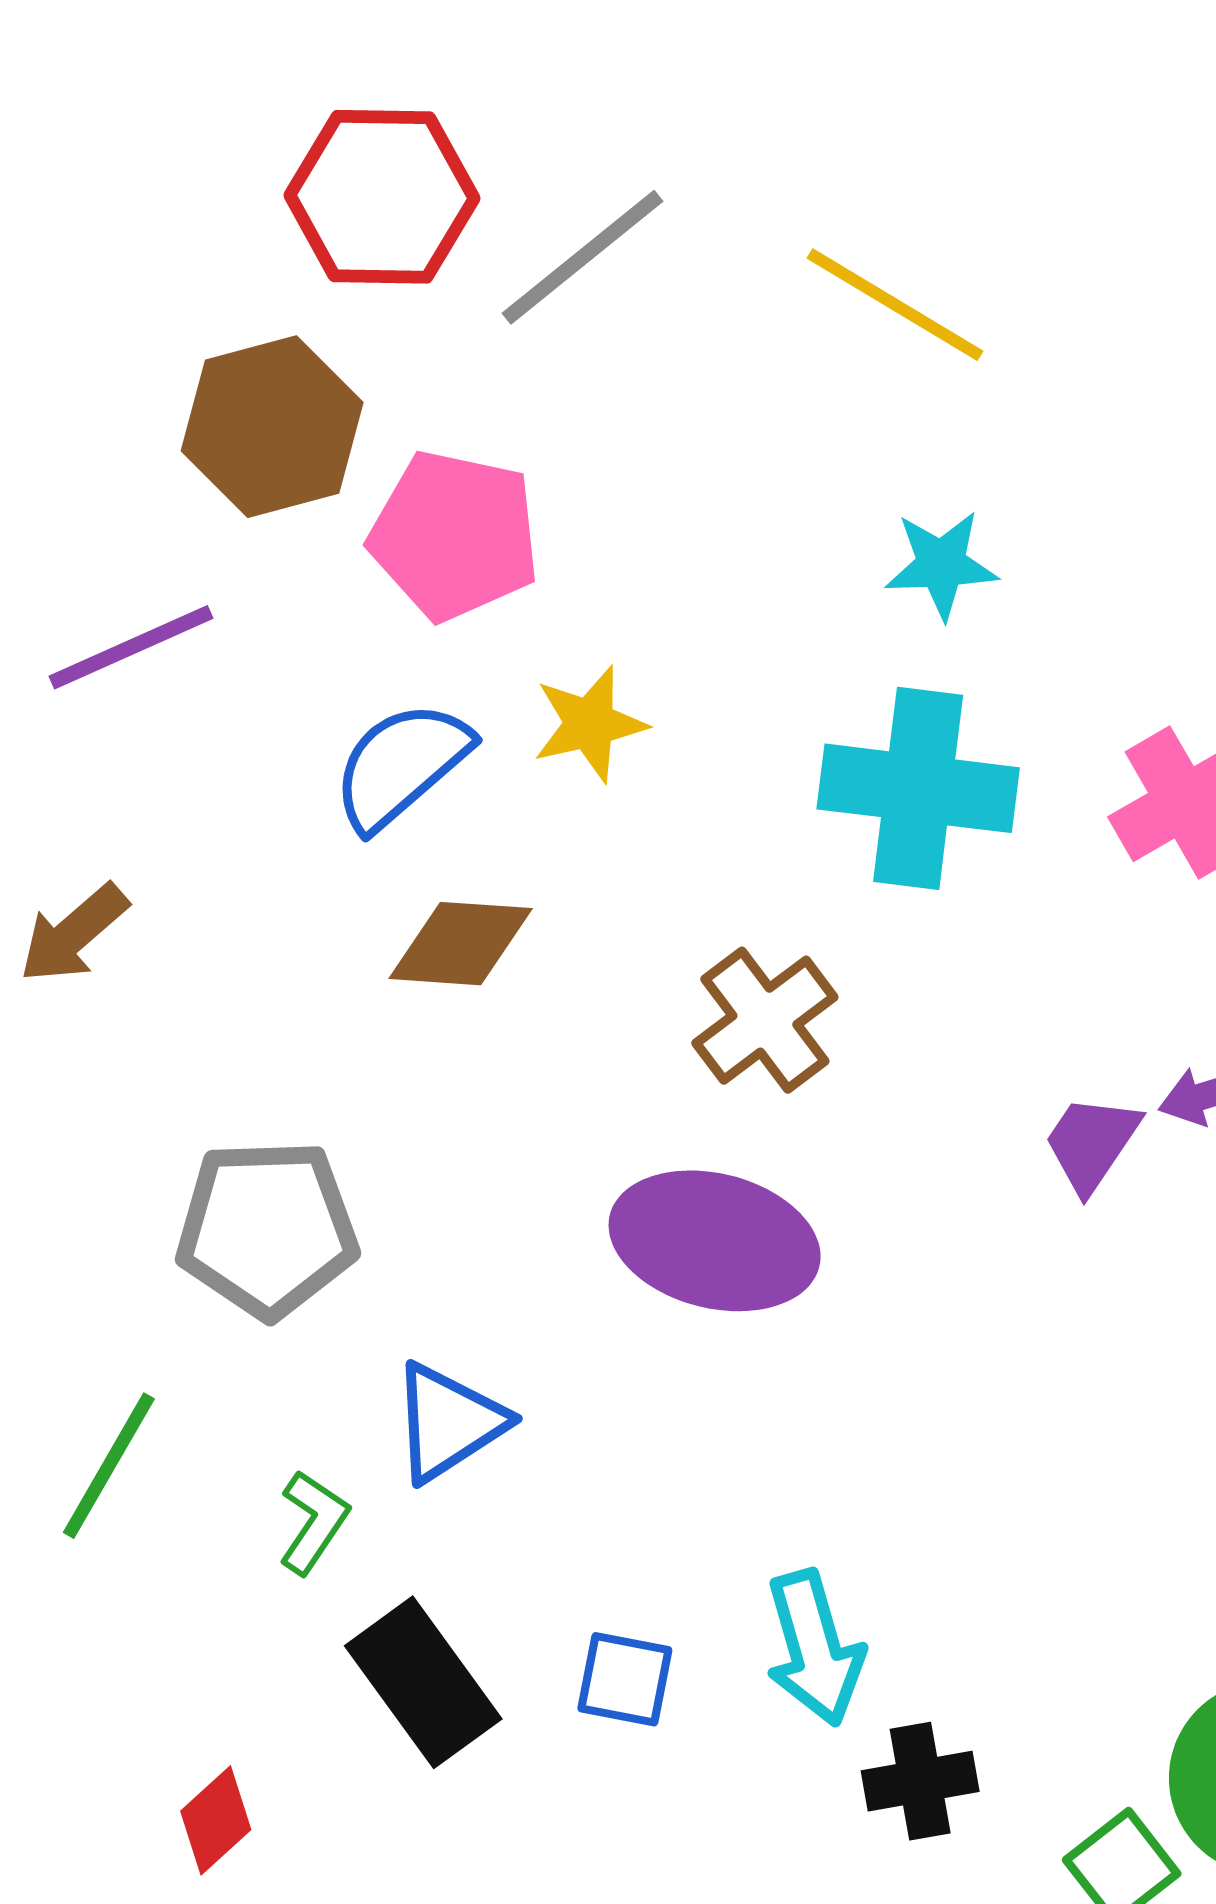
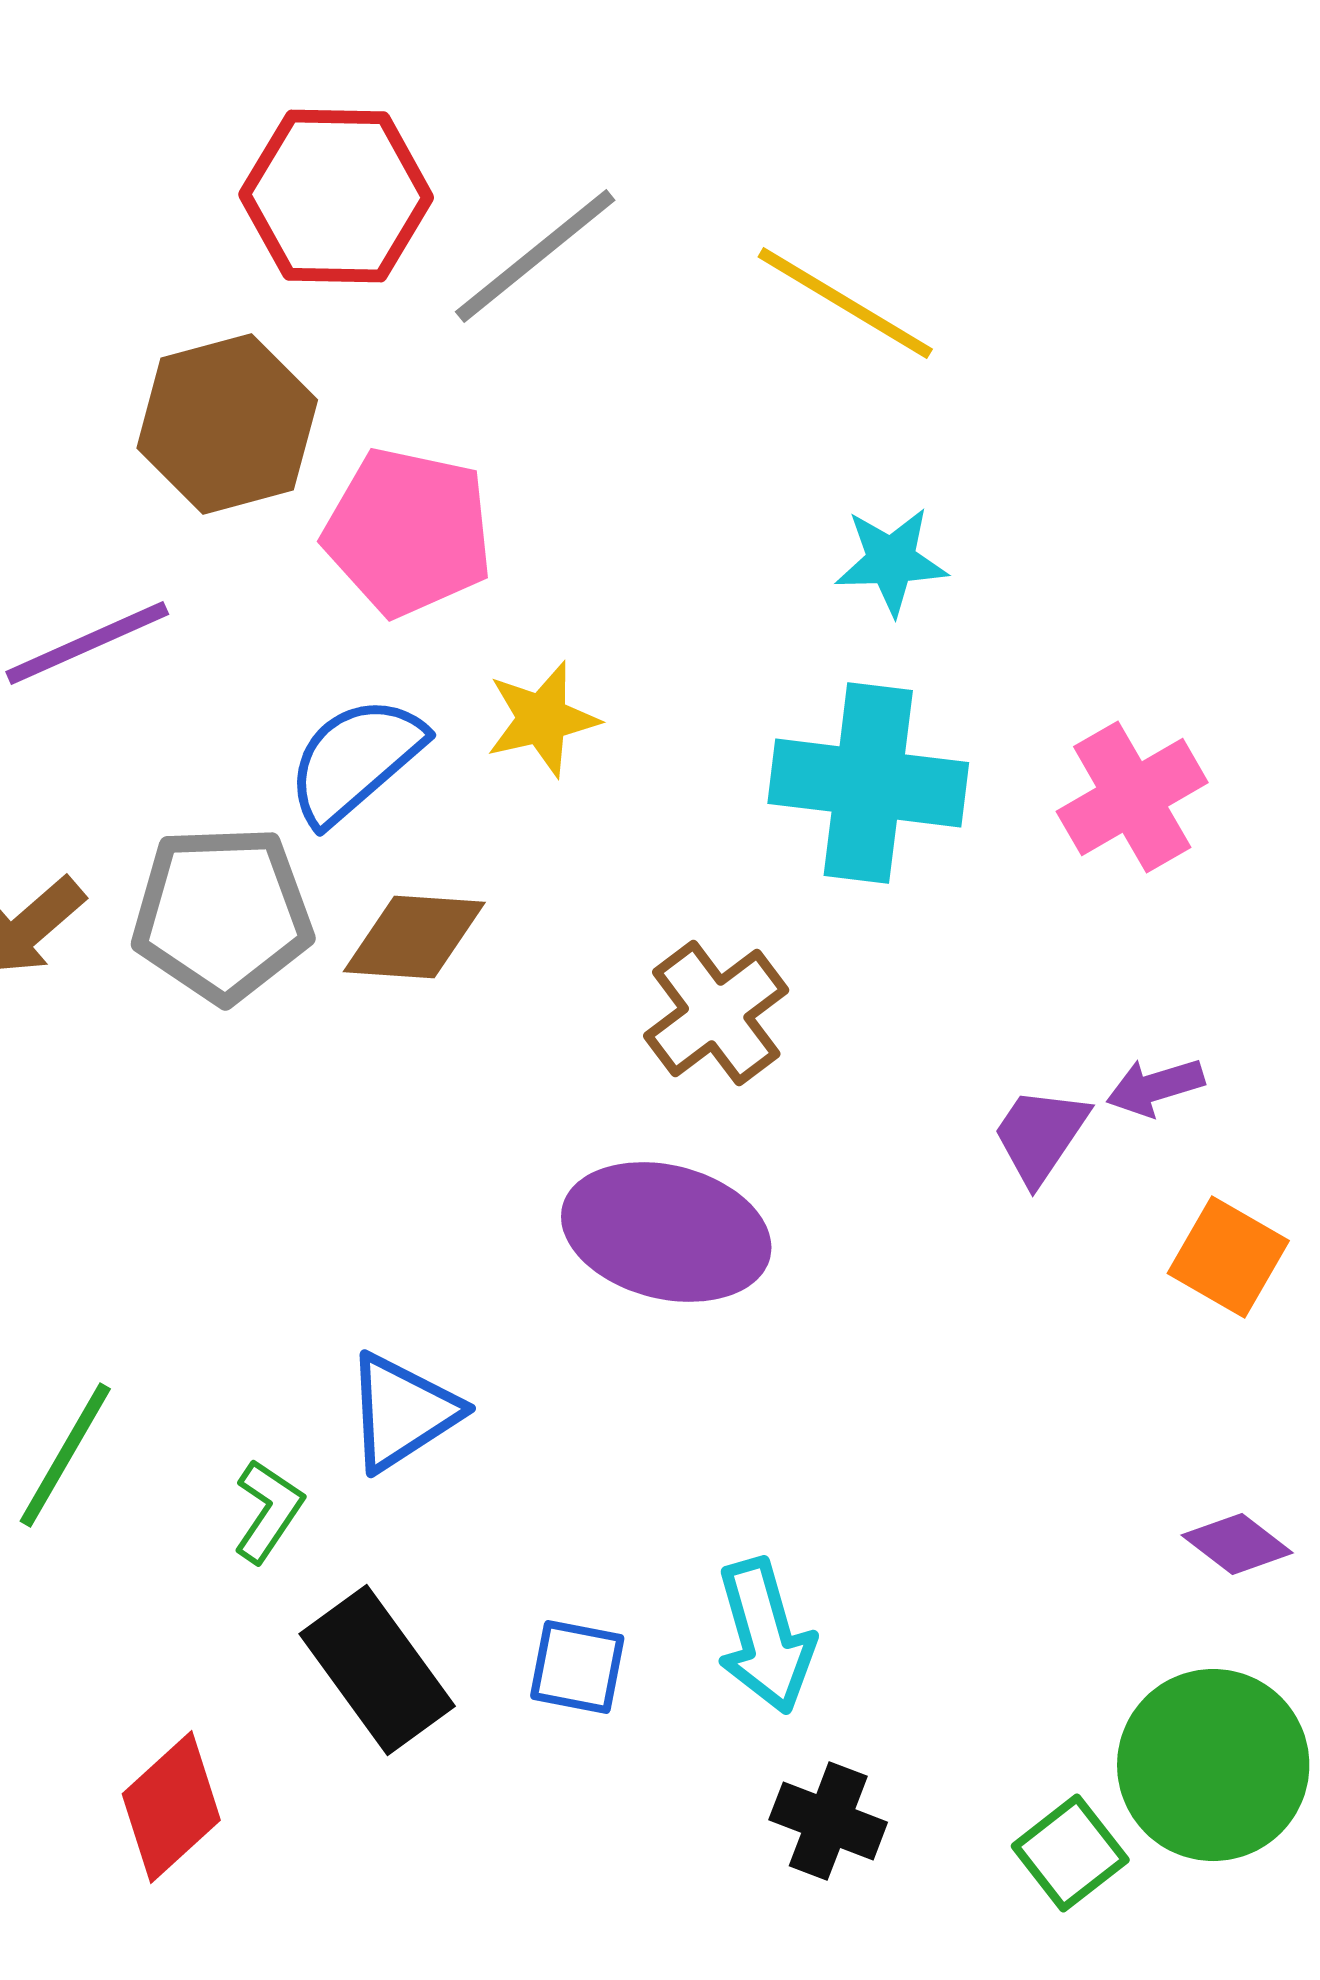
gray pentagon: (267, 1229) -> (222, 914), moved
black cross: (920, 1781) -> (828, 1821), moved, turned 31
red diamond: (216, 1820) -> (171, 1807), size x1.4

